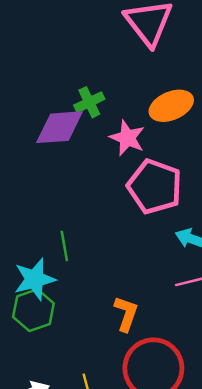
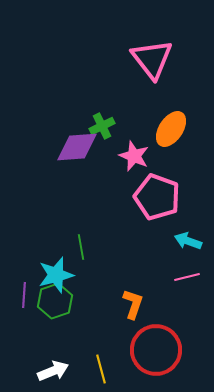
orange ellipse: (171, 106) -> (171, 129), turned -33

